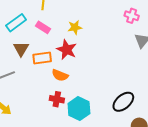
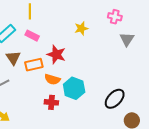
yellow star: (75, 27) -> (81, 28), moved
cyan hexagon: (79, 109) -> (74, 88), moved

